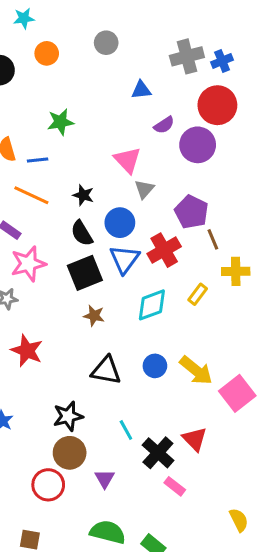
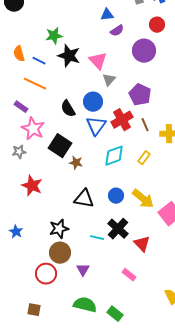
red circle: (217, 105) -> (157, 25), size x0.6
purple semicircle: (164, 125) -> (117, 31), moved
blue line: (38, 160) -> (39, 61), turned 32
black star: (83, 195) -> (69, 56), moved, size x1.6
brown line: (213, 239) -> (145, 125), moved
pink star: (28, 264) -> (33, 129), turned -30
black square: (85, 273) -> (60, 146), moved, turned -35
yellow rectangle: (198, 294) -> (144, 158), moved
cyan line: (126, 430) -> (97, 238), turned -48
black cross: (158, 453) -> (118, 229), moved

